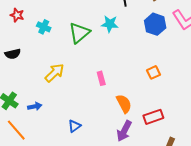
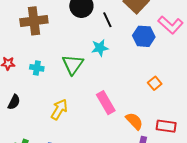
black semicircle: (13, 54) -> (14, 102), turned -35
pink rectangle: (101, 78) -> (106, 103), size x1.6
red rectangle: (153, 117) -> (166, 126), turned 42

